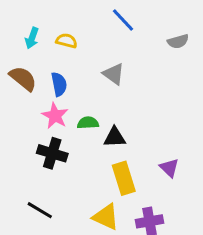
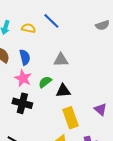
blue line: (123, 20) -> (51, 21), moved
gray triangle: (114, 74) -> (61, 60), moved, turned -35
green semicircle: (88, 123) -> (45, 82), turned -32

